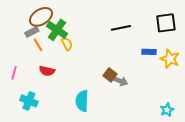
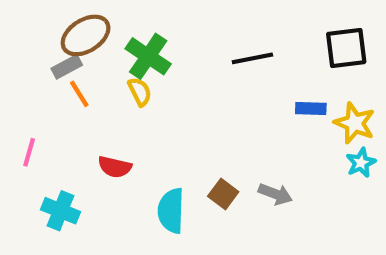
green cross: (57, 30) -> (148, 56), moved
red semicircle: (47, 71) -> (115, 167), moved
brown square: (110, 75) -> (223, 194), moved
gray arrow: (120, 81) -> (275, 194), moved
cyan star: (167, 110) -> (361, 163), moved

